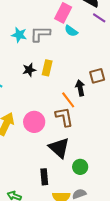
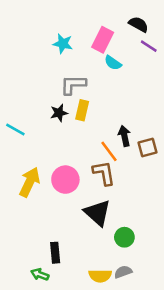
gray L-shape: (40, 34) -> (73, 85), moved
cyan star: (19, 35) -> (63, 44), moved
brown square: (97, 76) -> (147, 147), moved
black rectangle: (44, 177) -> (55, 253), moved

